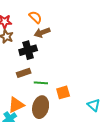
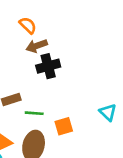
black cross: (28, 50) -> (48, 66), moved
cyan triangle: (94, 105) -> (108, 112), moved

